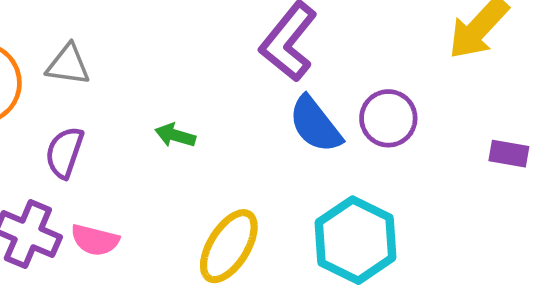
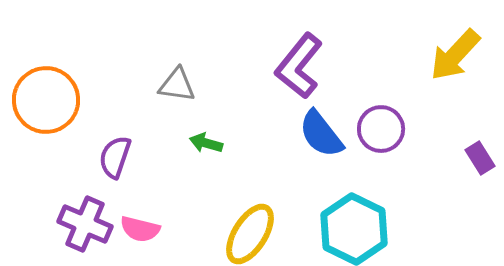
gray triangle: (68, 65) -> (177, 85), moved
purple rectangle: (509, 154) -> (480, 158), turned 48

